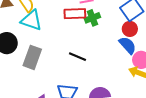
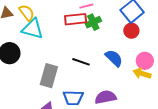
blue semicircle: (128, 45) -> (114, 58), moved
gray rectangle: (32, 57) -> (49, 76), moved

